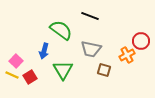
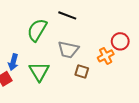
green semicircle: (61, 30) -> (37, 30), turned -95
blue arrow: (44, 51) -> (13, 62), moved

